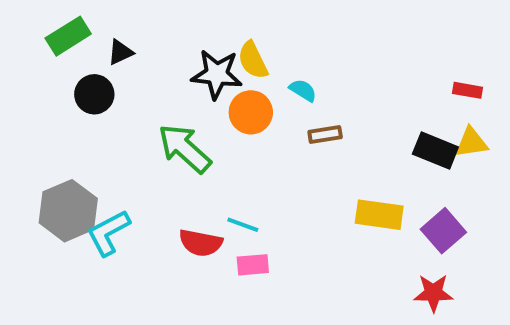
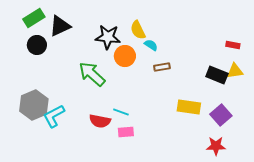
black triangle: (120, 52) -> (60, 26), size x1.6
yellow semicircle: (253, 60) -> (138, 30), moved
black circle: (94, 94) -> (37, 45), moved

